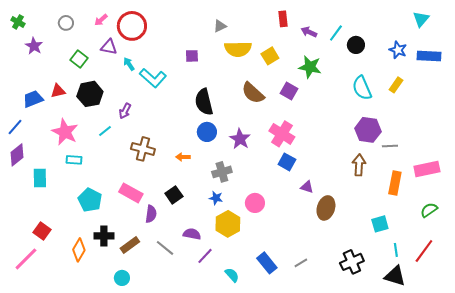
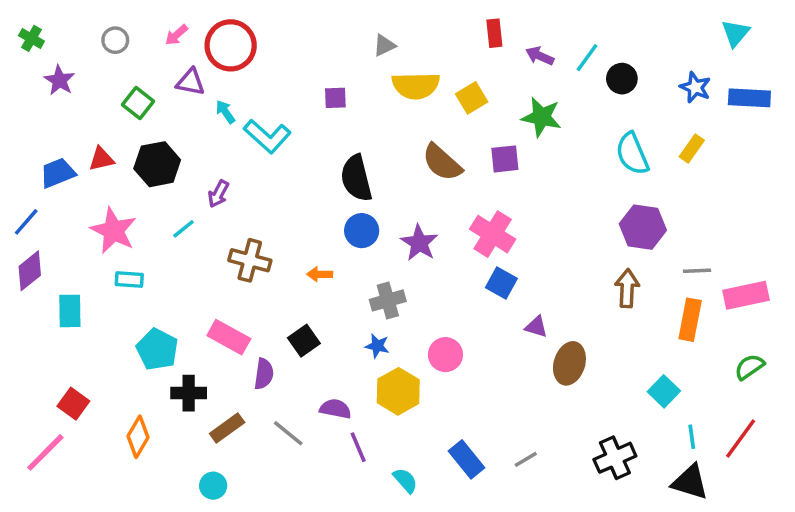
purple square: (289, 91) -> (505, 159), turned -36
gray line: (390, 146) -> (697, 271), moved
cyan square: (380, 224) -> (664, 391), turned -30
black cross: (104, 236) -> (189, 393), moved
purple line: (205, 256) -> (358, 447), turned -66

